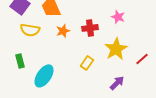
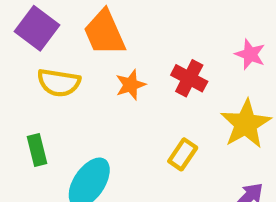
red cross: (90, 28) -> (189, 78), turned 35

